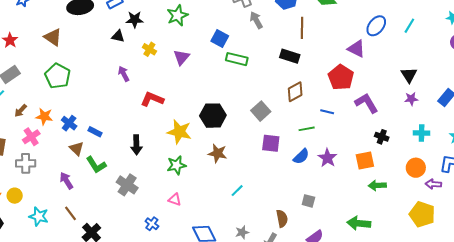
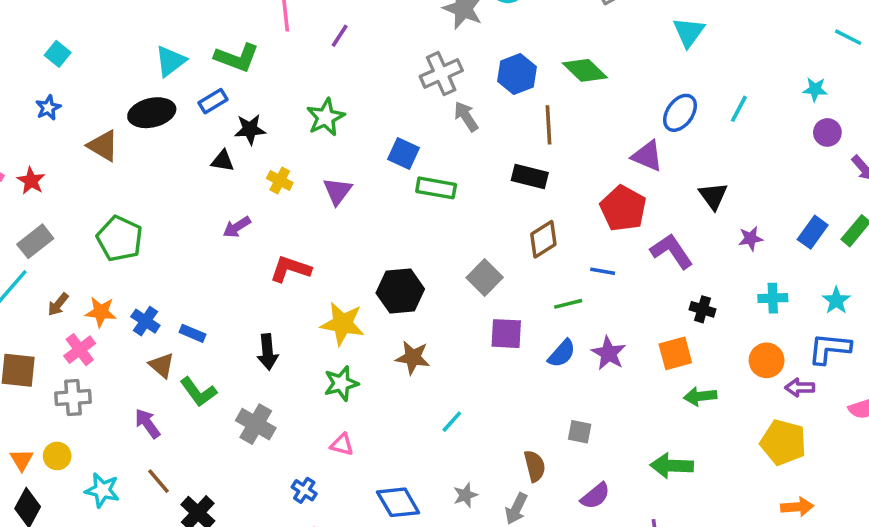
brown triangle: (53, 37) -> (103, 146), moved
purple arrow: (124, 74) -> (237, 227), turned -91
black triangle: (409, 75) -> (713, 196), moved

